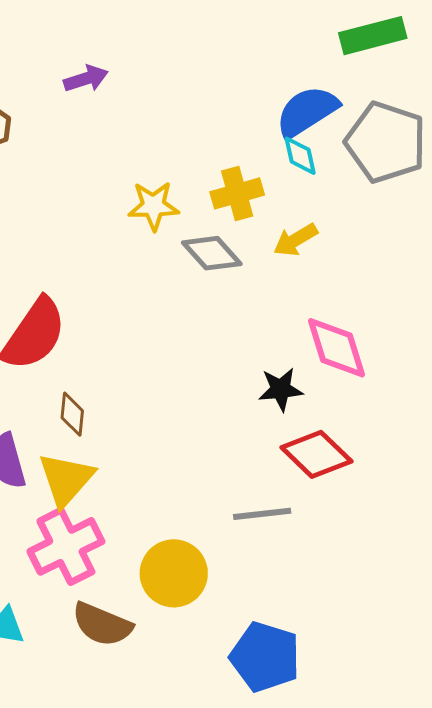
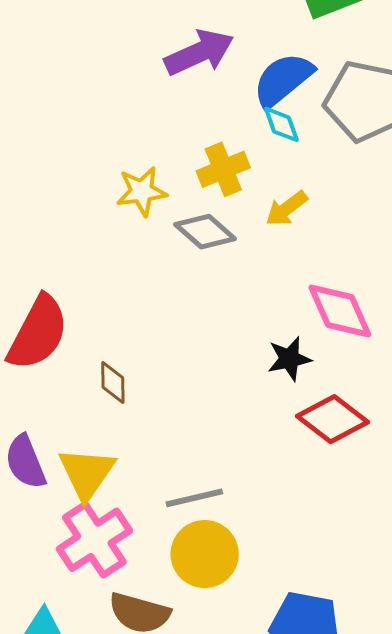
purple arrow: (86, 79) -> (199, 53), moved, size x1.6
brown diamond: (72, 414) -> (113, 382), moved
gray line: (262, 514) -> (194, 498), moved

